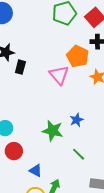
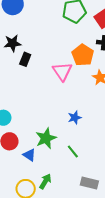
green star: (53, 131) -> (46, 138), moved, turned 30
blue triangle: (36, 171) -> (29, 155), moved

